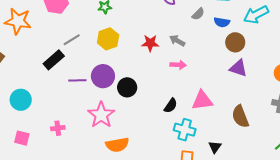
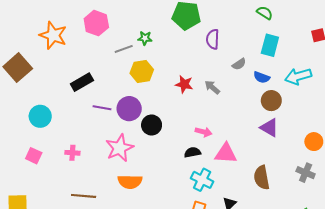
gray line: (72, 40) -> (124, 49), moved
pink arrow: (178, 65) -> (204, 132), moved
black semicircle: (171, 106) -> (192, 152), turned -147

